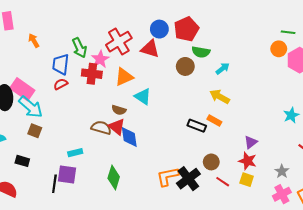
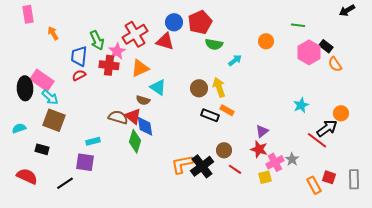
orange circle: (279, 49) -> (266, 41), moved
brown circle: (185, 66) -> (199, 88), moved
yellow arrow: (220, 97) -> (219, 87), moved, turned 42
cyan arrow: (31, 107) -> (50, 97), size x0.7
brown semicircle: (119, 110) -> (143, 100), moved
brown square: (35, 131) -> (54, 120), size x1.6
green diamond: (114, 178) -> (135, 141), moved
yellow square: (247, 180) -> (265, 177), moved, turned -32
black line: (54, 184) -> (65, 183), moved, turned 48
pink cross: (282, 194) -> (275, 162), moved

